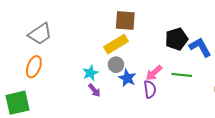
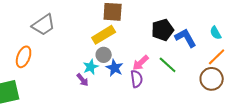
gray trapezoid: (40, 34) -> (44, 25), moved
cyan star: (90, 73) -> (91, 67), moved
green line: (182, 75) -> (168, 65), turned 36

